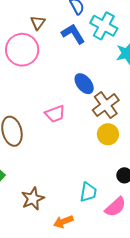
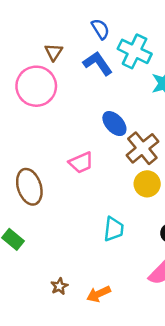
cyan trapezoid: (88, 192) -> (114, 229), moved
brown star: (33, 199) -> (59, 286), moved, size x0.6

